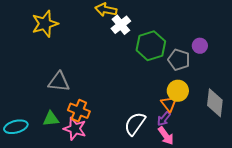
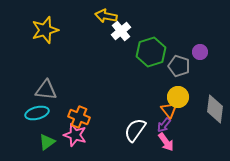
gray triangle: (59, 82) -> (46, 90), moved
green triangle: (51, 119) -> (47, 142), moved, turned -30
cyan ellipse: (16, 127) -> (37, 113), moved

